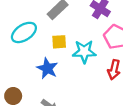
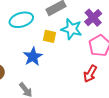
cyan star: (84, 52) -> (72, 29), moved

